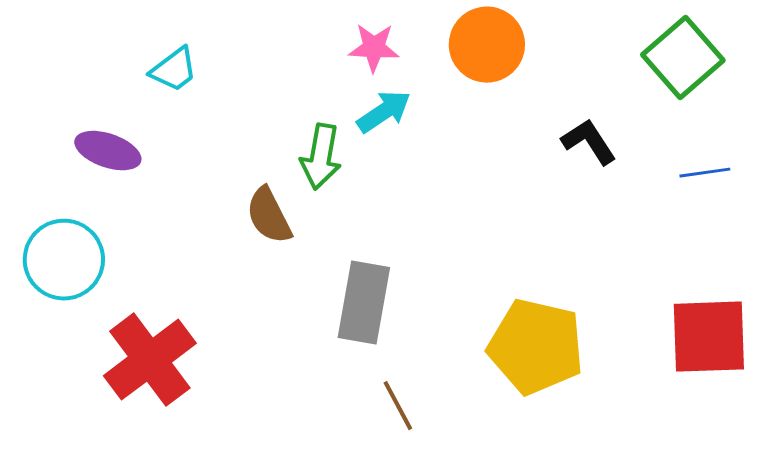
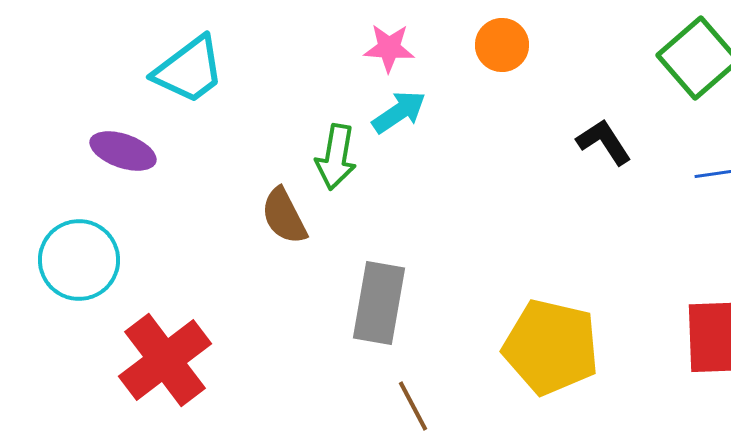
orange circle: (487, 45) -> (502, 45), size x0.7
cyan trapezoid: (174, 70) -> (189, 70), size x1.5

